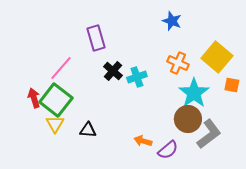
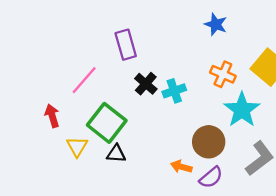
green square: (56, 100) -> (107, 123), moved
brown circle: (188, 119) -> (209, 142), moved

